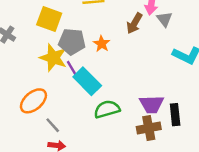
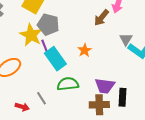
gray triangle: (164, 19) -> (126, 39), moved
orange star: (102, 44) -> (85, 50), moved
gray line: (53, 125) -> (41, 98), moved

